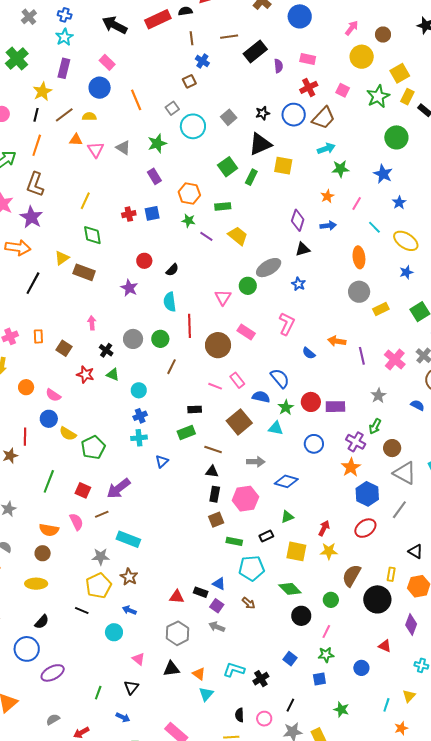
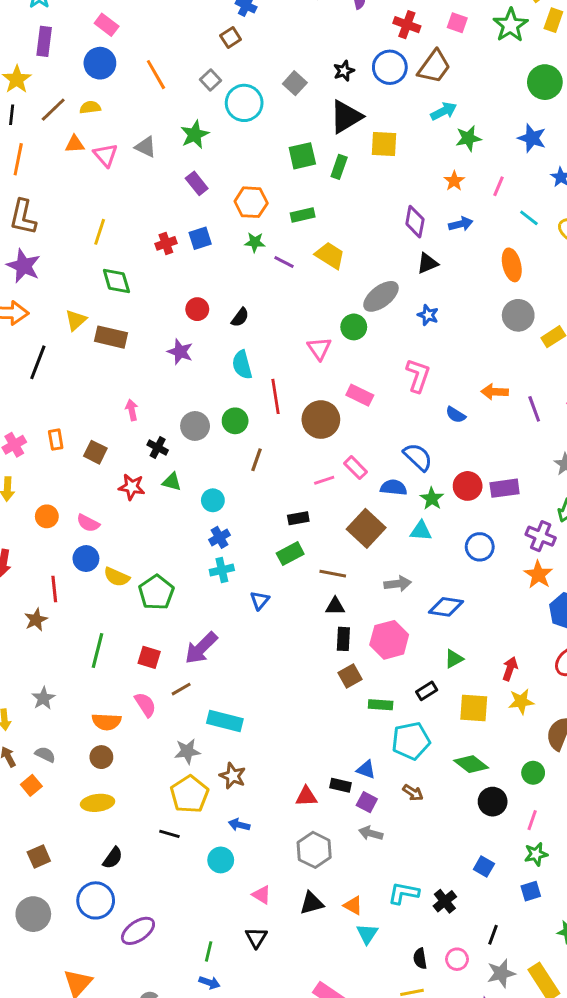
red cross: (309, 87) -> (407, 25), turned -36
green square: (228, 167) -> (302, 156), turned 30
pink line: (215, 386) -> (324, 480), turned -32
blue arrow: (123, 717) -> (209, 983), moved

